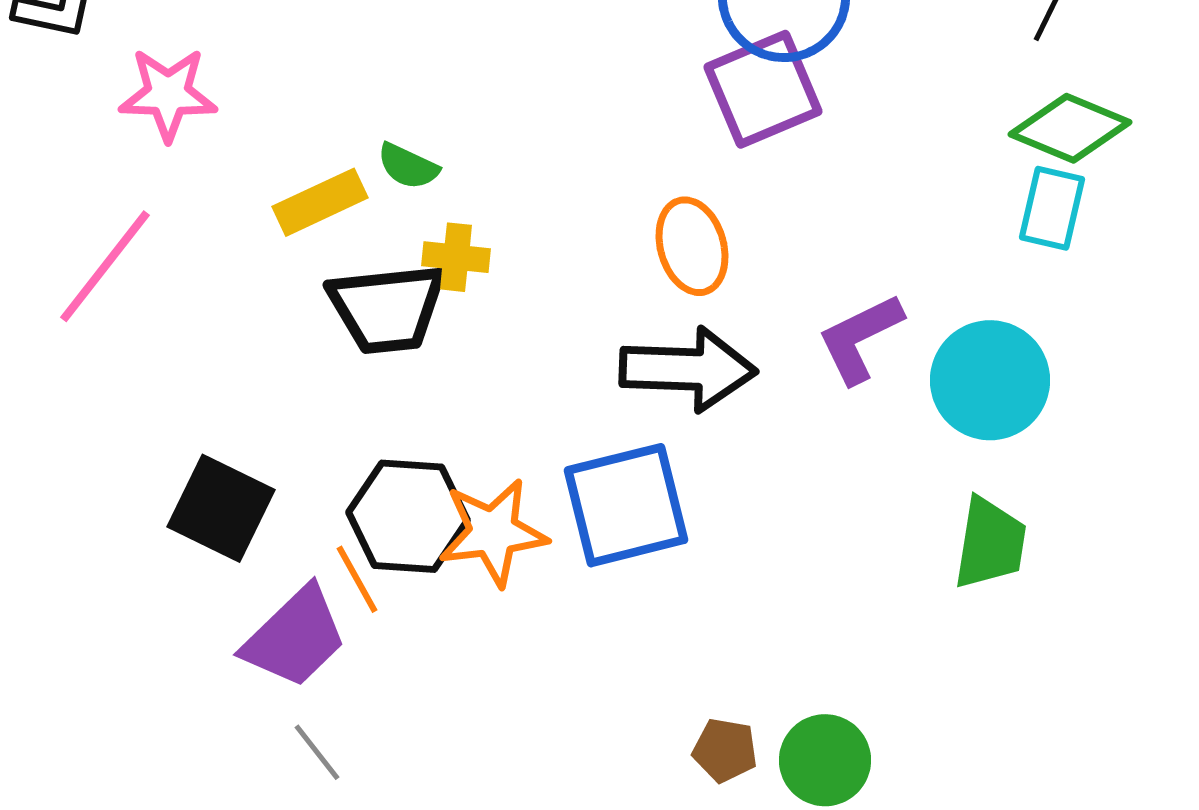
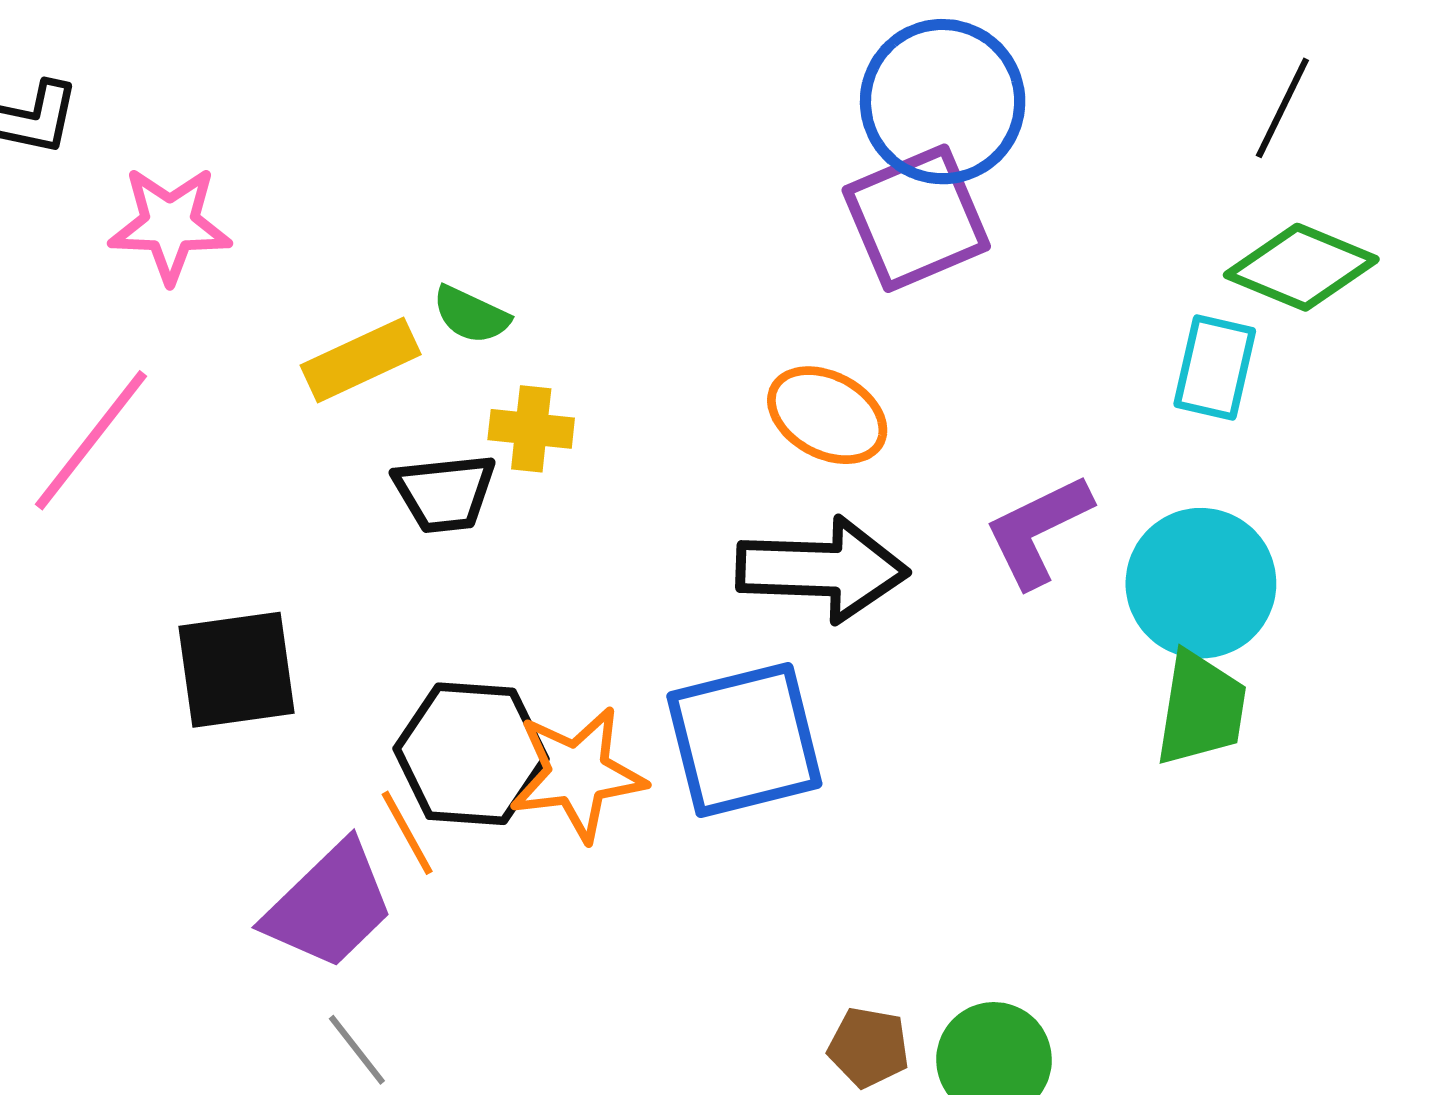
cyan rectangle: (1052, 208) -> (1215, 367), moved
orange ellipse: (692, 246) -> (827, 415), turned -46
black trapezoid: (387, 308) -> (445, 493), size x0.7
black square: (221, 508) -> (236, 670), moved, turned -34
green trapezoid: (990, 543) -> (1201, 709), moved

